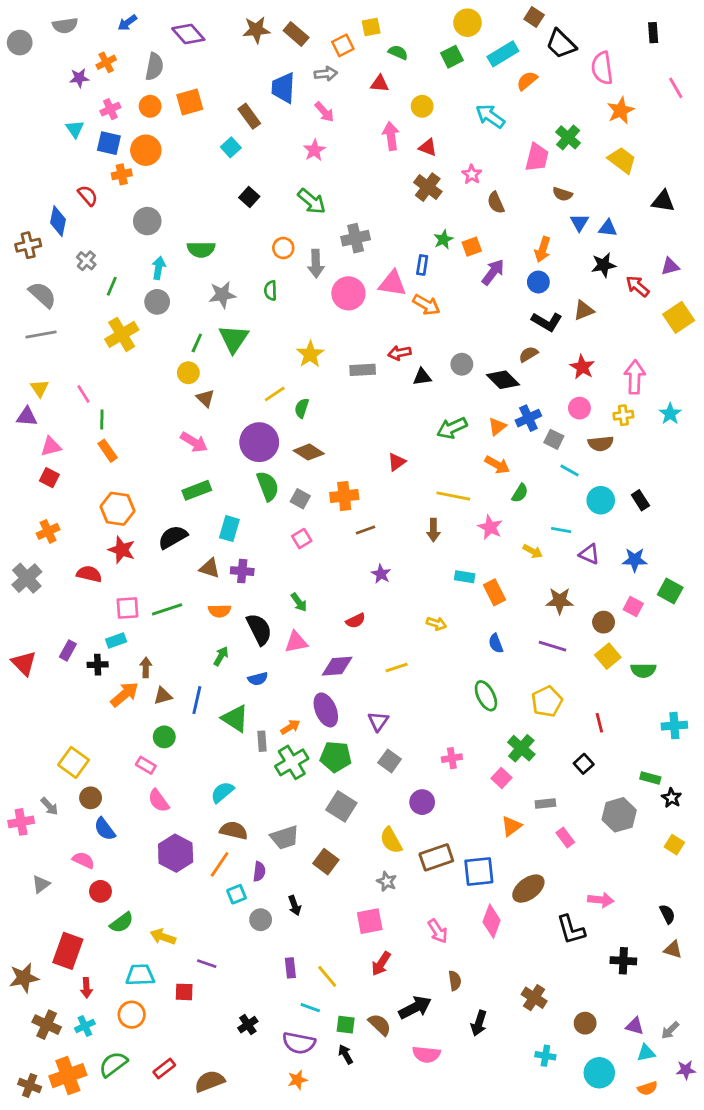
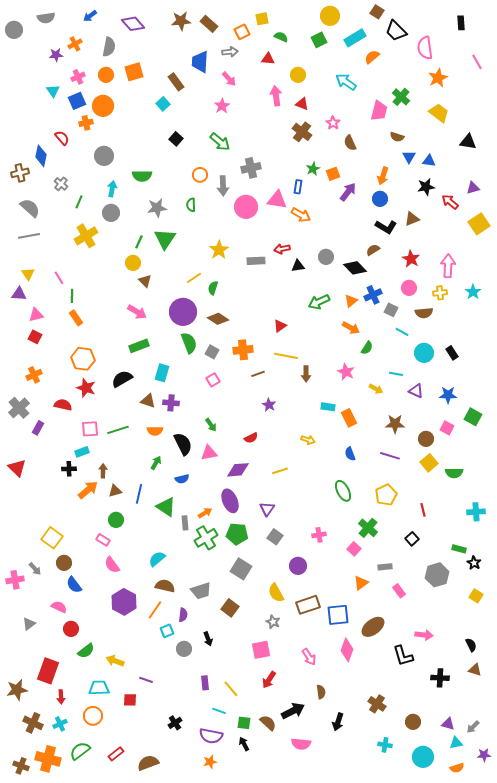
blue square: (109, 143) -> (77, 101), turned -36
yellow line: (453, 496) -> (286, 356), moved
purple rectangle: (68, 650) -> (38, 428), moved
orange cross: (68, 1076) -> (48, 759), turned 35

